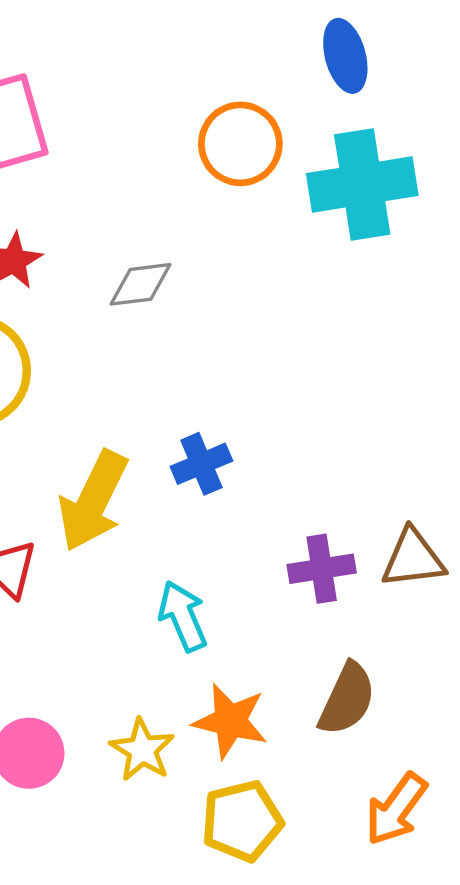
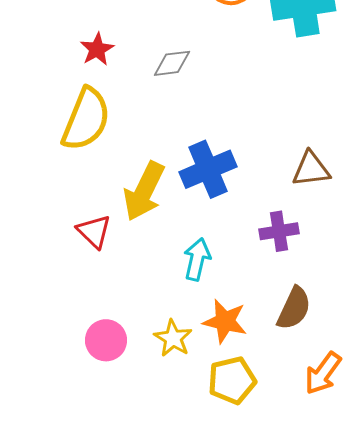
blue cross: (201, 464) -> (208, 169), size x1.6
brown triangle: (413, 559) -> (311, 169), moved
cyan arrow: (183, 616) -> (197, 259), turned 36

